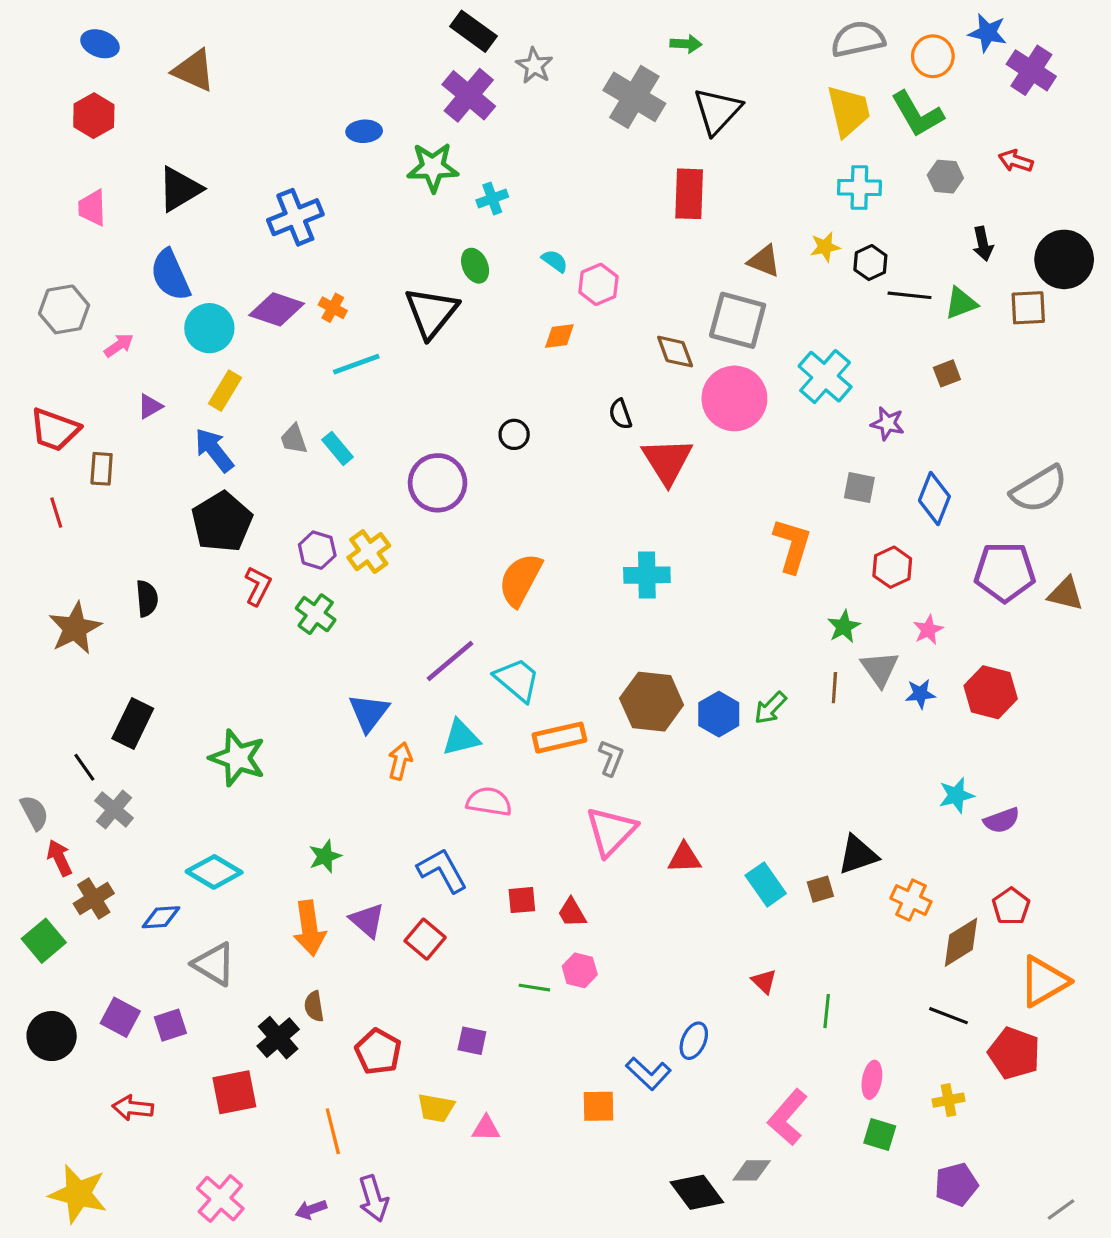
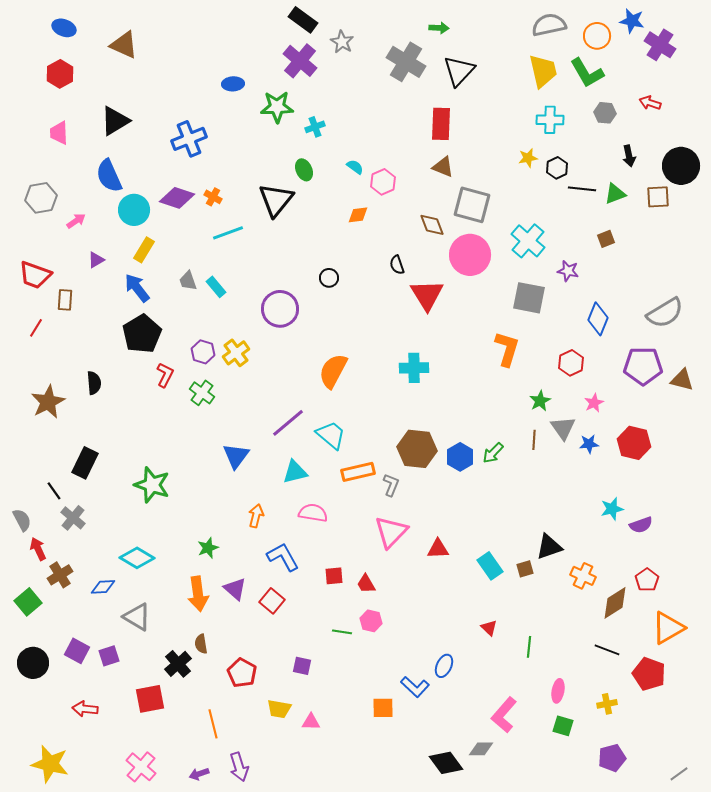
brown triangle: (764, 261) -> (443, 167), moved
gray square: (859, 488) -> (529, 298), moved, size x1.6
red line: (56, 513) -> (36, 328), turned 48
orange arrow: (400, 761) -> (256, 516), moved

